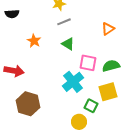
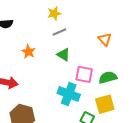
orange triangle: (108, 29) -> (105, 39), turned -40
cyan cross: (73, 82) -> (69, 94), turned -30

